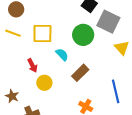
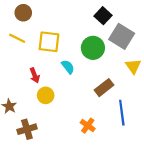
brown rectangle: (80, 73) -> (104, 88), moved

